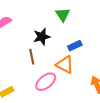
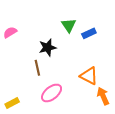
blue rectangle: (75, 46) -> (89, 33), moved
orange triangle: (65, 65) -> (89, 76), moved

